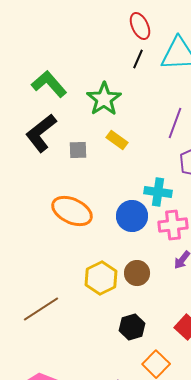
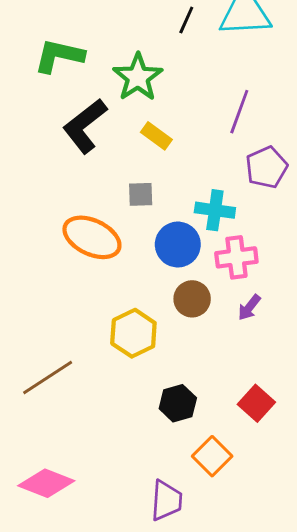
green L-shape: (49, 84) -> (59, 56), turned -36
black L-shape: (41, 133) -> (85, 126), moved
gray square: (78, 150) -> (141, 194), moved
brown circle: (137, 273) -> (192, 299), moved

